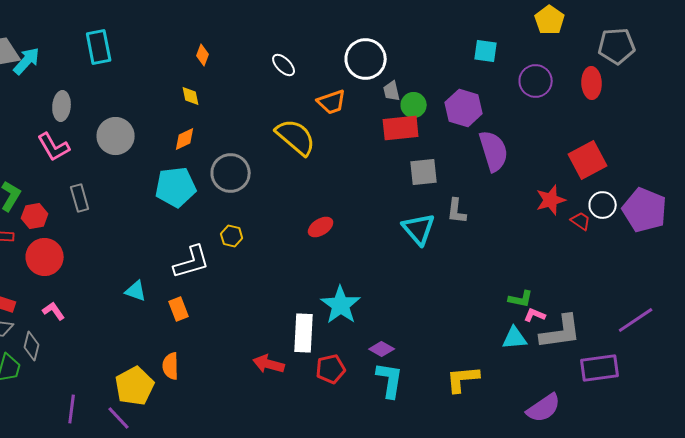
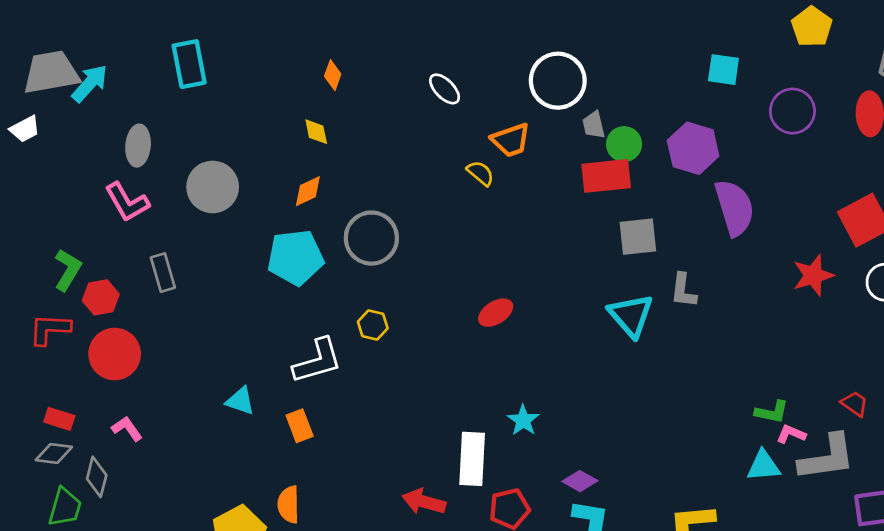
yellow semicircle: (296, 137) -> (480, 173), moved, size x0.5
red trapezoid: (581, 221) -> (855, 404), moved
cyan star: (341, 305) -> (523, 420), size x0.6

